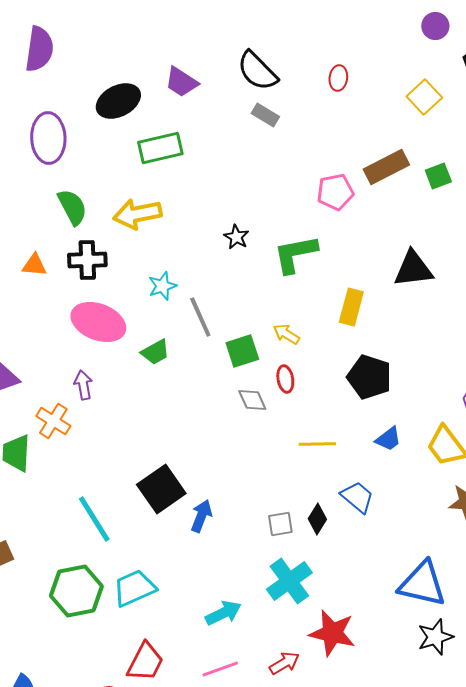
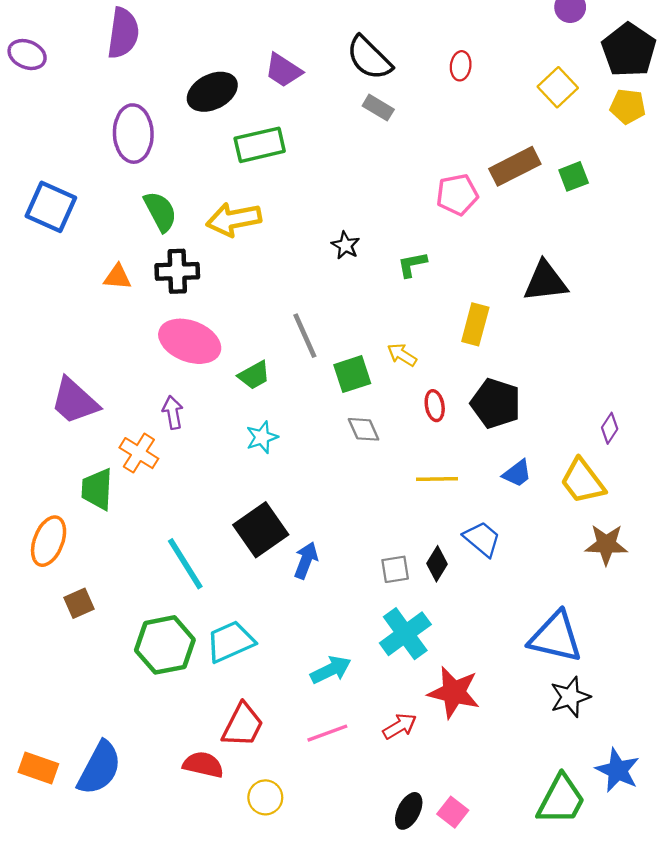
green L-shape: (295, 254) -> (412, 264), size x0.6
cyan star: (162, 286) -> (262, 437), moved
red ellipse: (285, 379) -> (435, 406), moved

